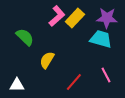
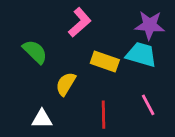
yellow rectangle: (75, 18) -> (105, 62), moved, turned 66
red line: (74, 82) -> (103, 115), turned -42
white triangle: (17, 85) -> (42, 119), moved

